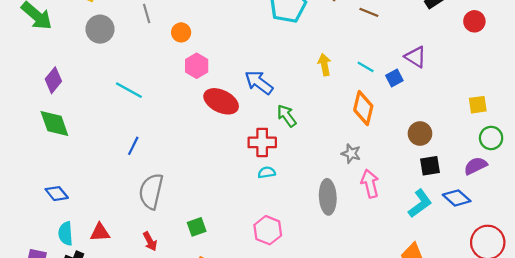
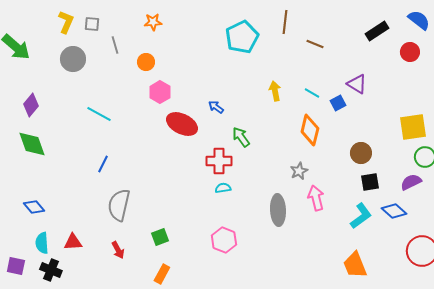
blue arrow: (259, 82) -> (216, 107), size x0.6
yellow square: (478, 105) -> (413, 127), size x1.6
gray star: (351, 154) -> (299, 171), turned 30

